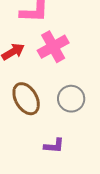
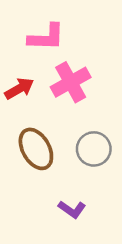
purple L-shape: (54, 146) -> (72, 209), turned 30

